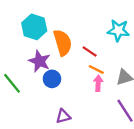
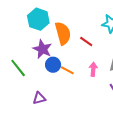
orange line: (96, 70) -> (67, 70), moved
purple triangle: (63, 116) -> (39, 98), moved

